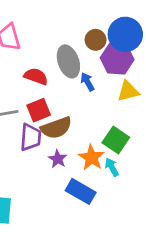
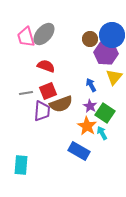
gray ellipse: (68, 61) -> (44, 34), moved, turned 60
blue arrow: (87, 82) -> (91, 85), moved
yellow triangle: (128, 91) -> (114, 77), turned -36
purple star: (58, 159) -> (90, 106), moved

